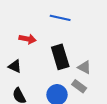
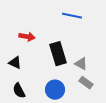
blue line: (60, 18) -> (72, 16), moved
gray rectangle: (79, 86) -> (86, 83), moved

